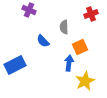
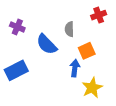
purple cross: (29, 10) -> (17, 27), moved
blue semicircle: (43, 41) -> (47, 44), size x1.5

